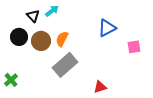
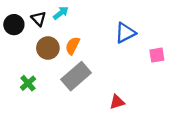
black circle: (19, 37) -> (14, 25), moved
green cross: (11, 80) -> (28, 83), moved

